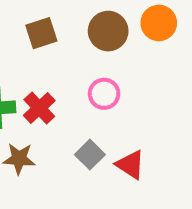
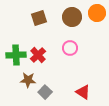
gray square: (90, 155) -> (45, 92), moved
red triangle: (130, 165) -> (83, 92), moved

